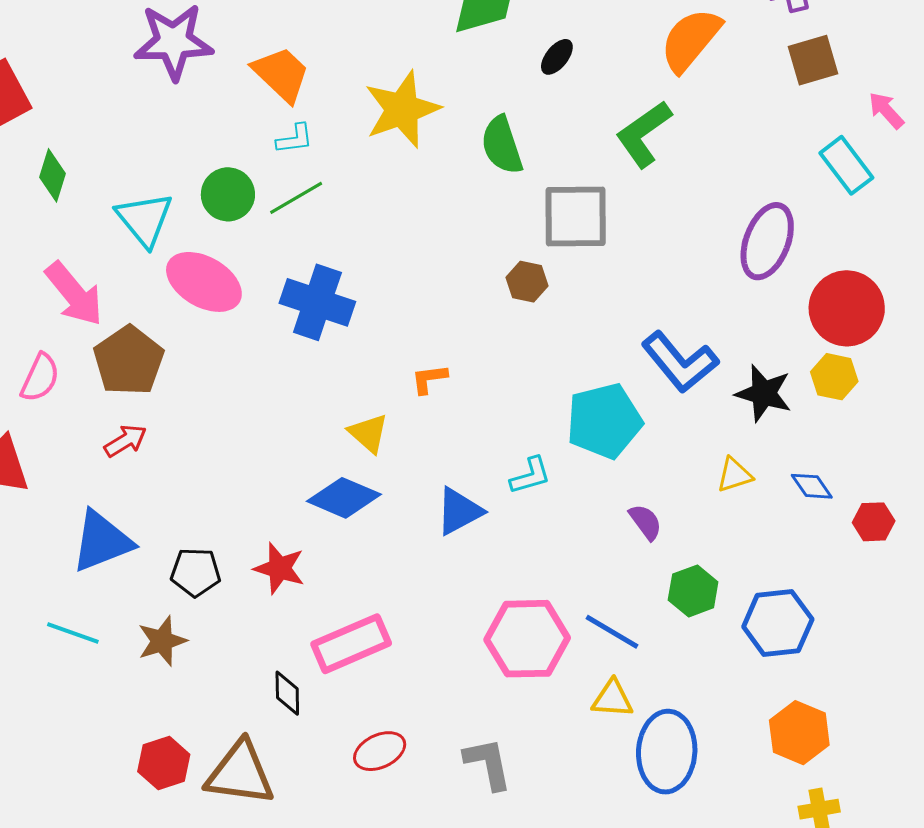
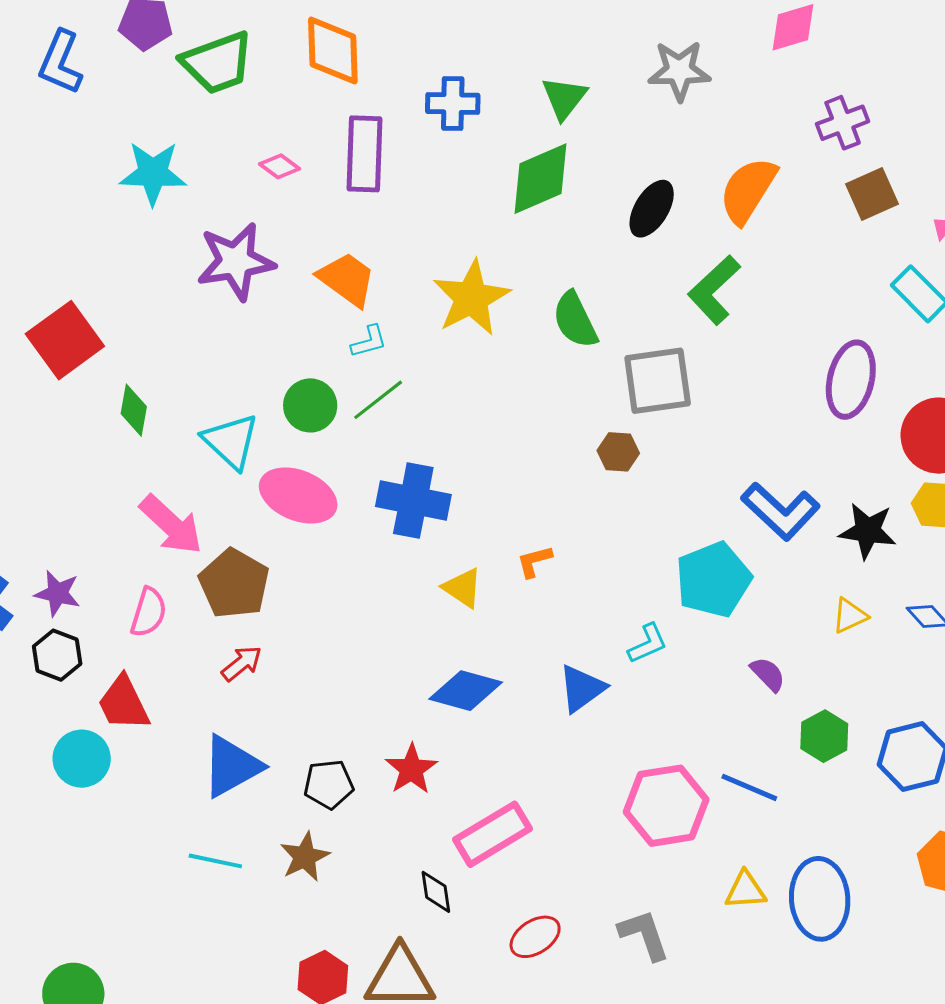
black ellipse: (557, 57) -> (652, 209), moved, size x1.5
yellow triangle: (368, 433) -> (463, 588), moved
red star: (279, 568) -> (411, 769), turned 30
yellow triangle: (612, 699) -> (745, 890), moved

